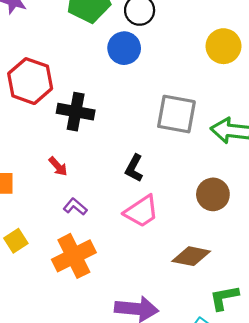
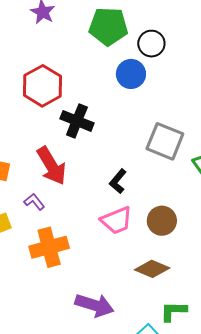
red arrow: (58, 166) -> (51, 166), size x2.0
brown circle: (213, 194) -> (162, 221), moved
purple L-shape: (75, 207) -> (34, 202), moved

